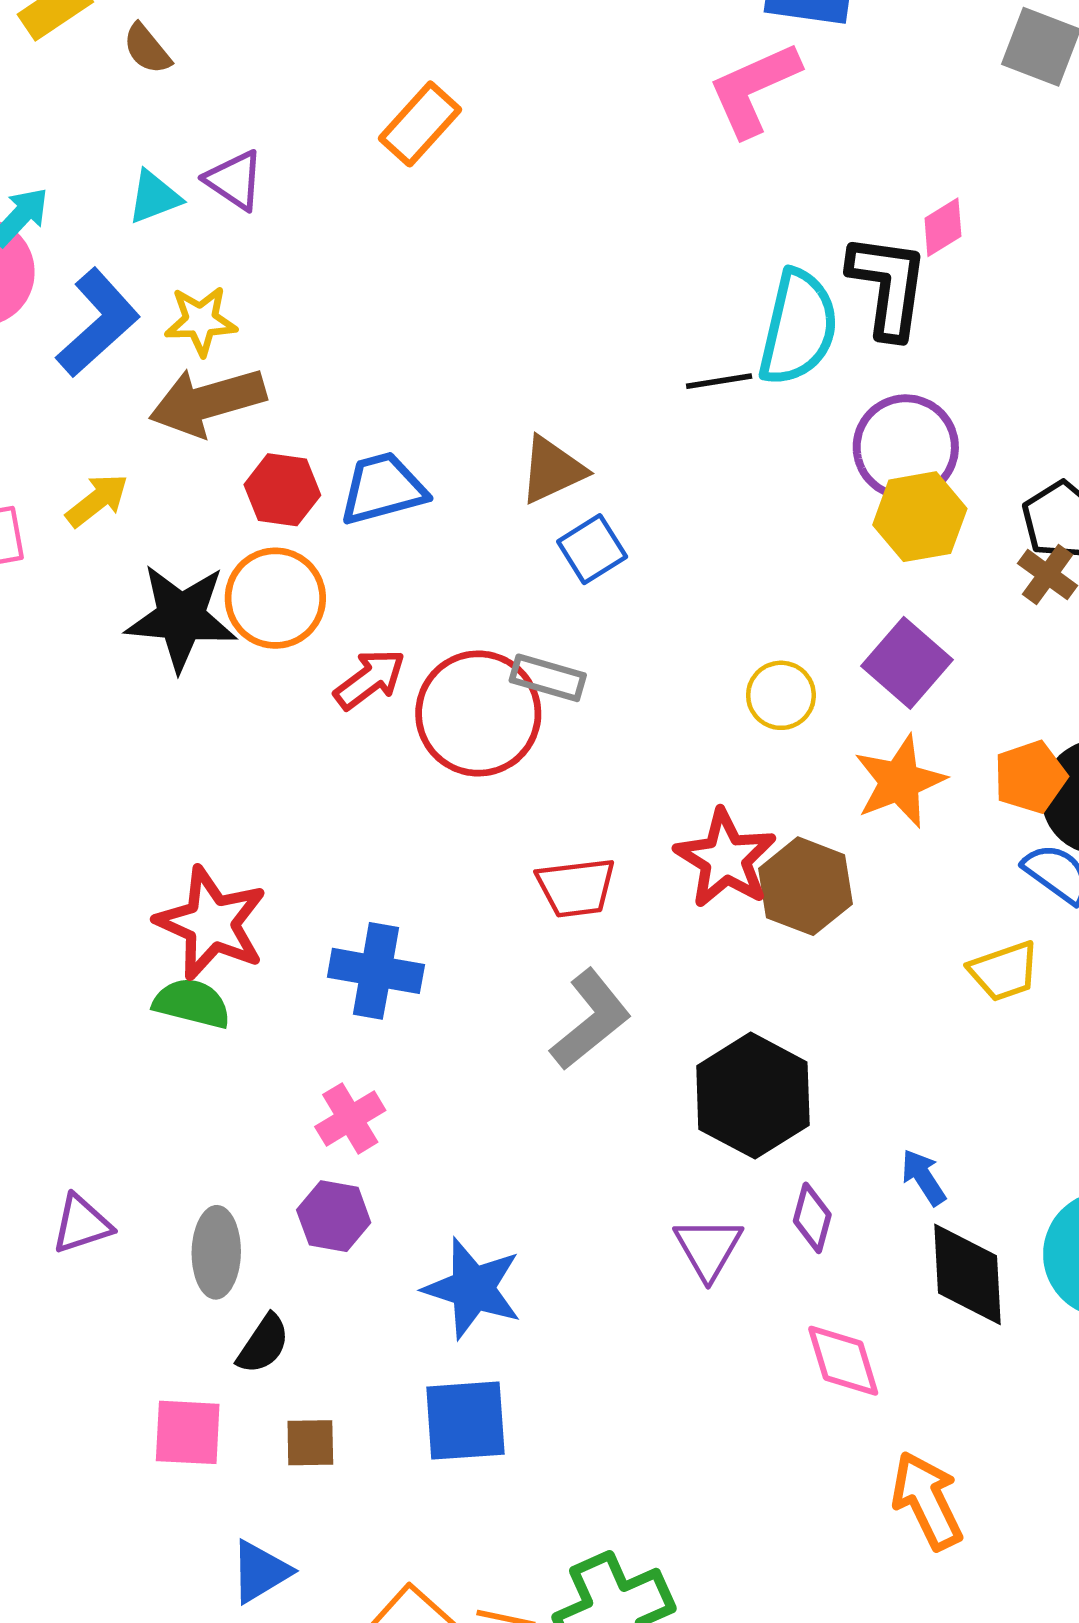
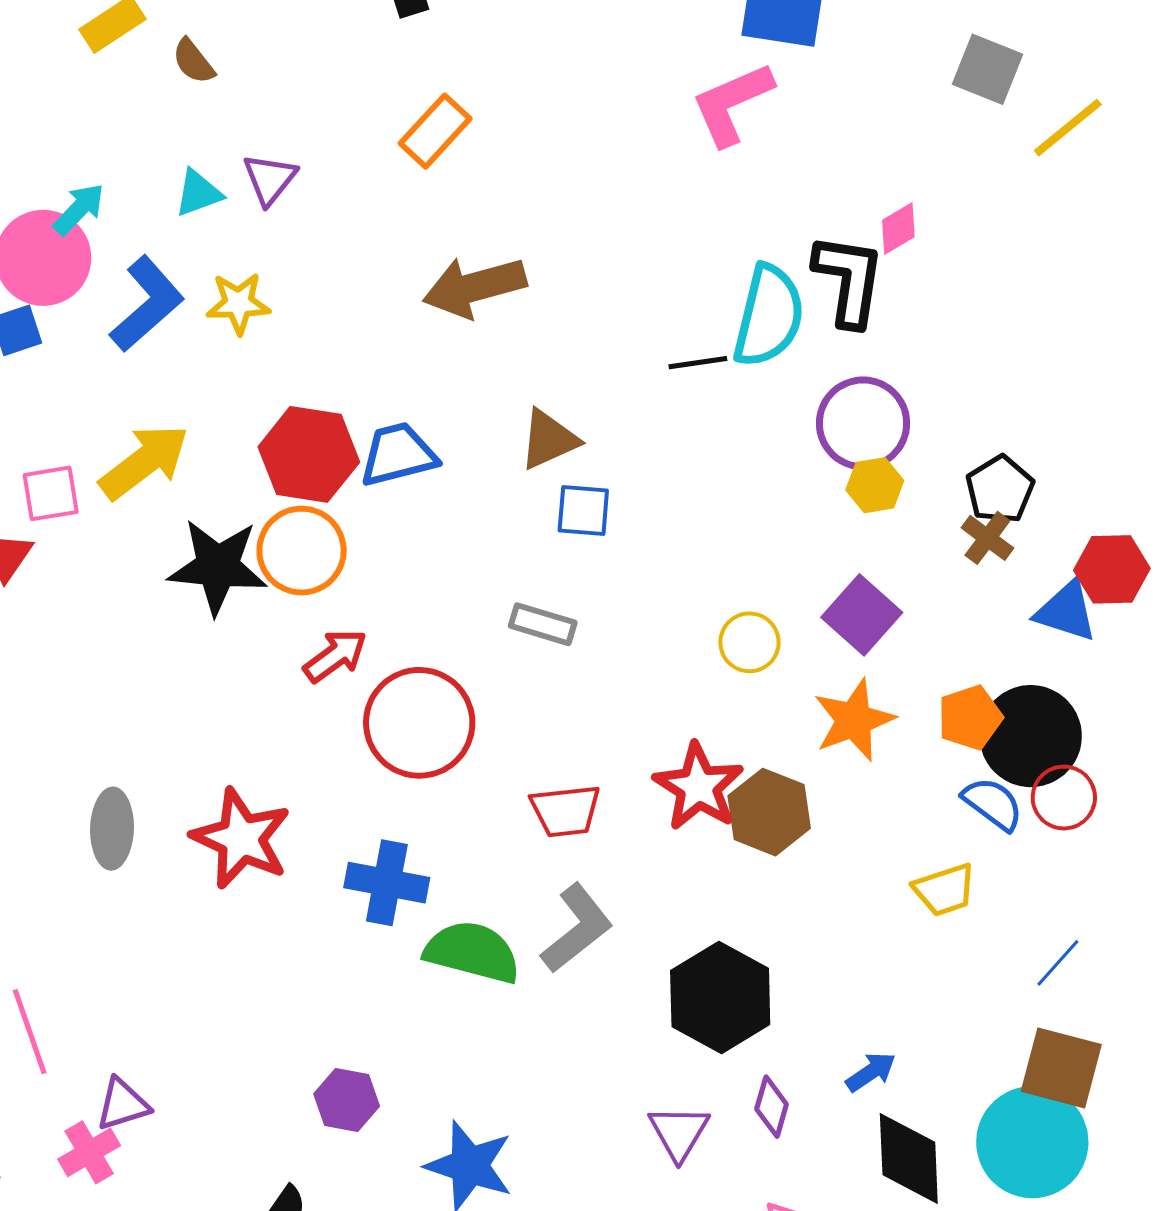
purple triangle: (234, 180) -> (270, 179), turned 34
brown arrow: (207, 402) -> (474, 287), moved
red hexagon: (282, 490) -> (309, 454), size x1.5
yellow arrow: (97, 500) -> (144, 462), size x1.6
yellow hexagon: (920, 517) -> (875, 485), size x0.7
blue square: (592, 549) -> (583, 510), turned 36
red arrow: (370, 679) -> (335, 656), moved
red circle: (478, 713) -> (419, 723), moved
green semicircle: (192, 1003) -> (472, 952), moved, size x1.4
pink cross: (350, 1118) -> (89, 1152), moved
blue arrow: (924, 1177) -> (871, 1072), turned 88
gray ellipse: (216, 1252) -> (112, 829), moved

